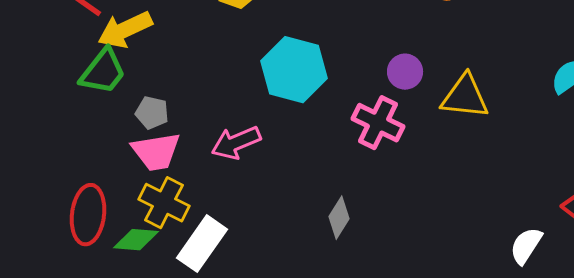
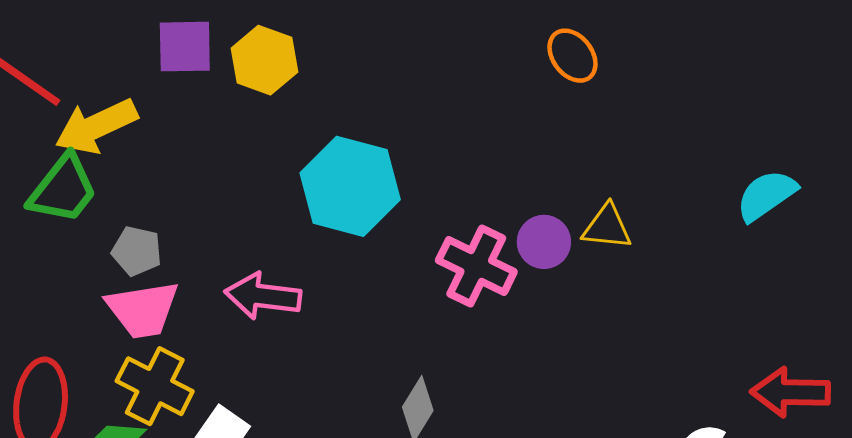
purple circle: (405, 72) -> (544, 242), moved
yellow triangle: (465, 97) -> (607, 227), size x0.7
pink arrow: (236, 143) -> (263, 296), turned 30

